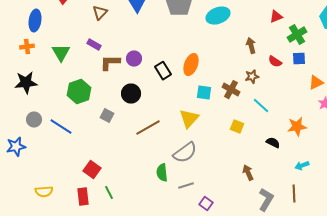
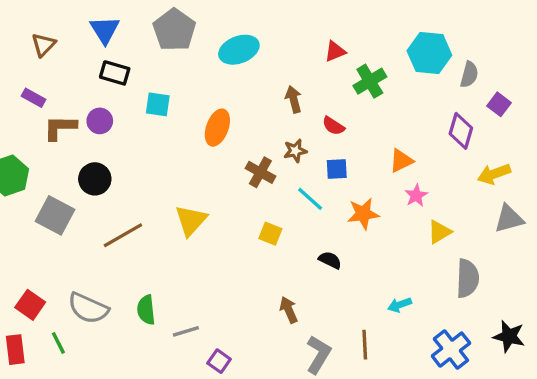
blue square: (299, 59) -> (337, 169), moved
orange ellipse: (191, 65) -> (217, 128), moved
black rectangle: (163, 71) -> (115, 73), moved, turned -42
cyan square: (204, 93) -> (158, 104), moved
gray square: (107, 116) -> (55, 215), size x1.6
orange star: (297, 127) -> (363, 214), moved
gray semicircle: (185, 153) -> (88, 308), moved, turned 60
cyan arrow: (302, 166) -> (400, 305), moved

